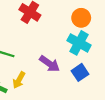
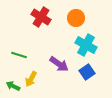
orange circle: (81, 18) -> (76, 18), moved

